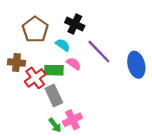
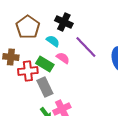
green rectangle: (54, 70) -> (45, 64), turned 30
red cross: (35, 78) -> (28, 71), turned 30

